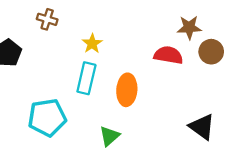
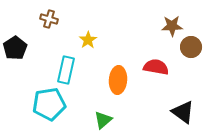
red semicircle: (168, 55) -> (156, 67), moved
cyan rectangle: (86, 78) -> (66, 70), moved

